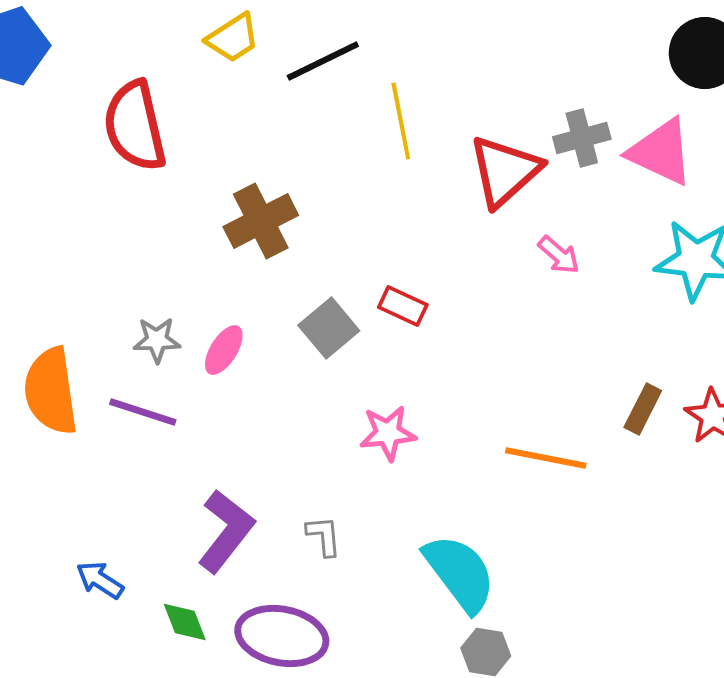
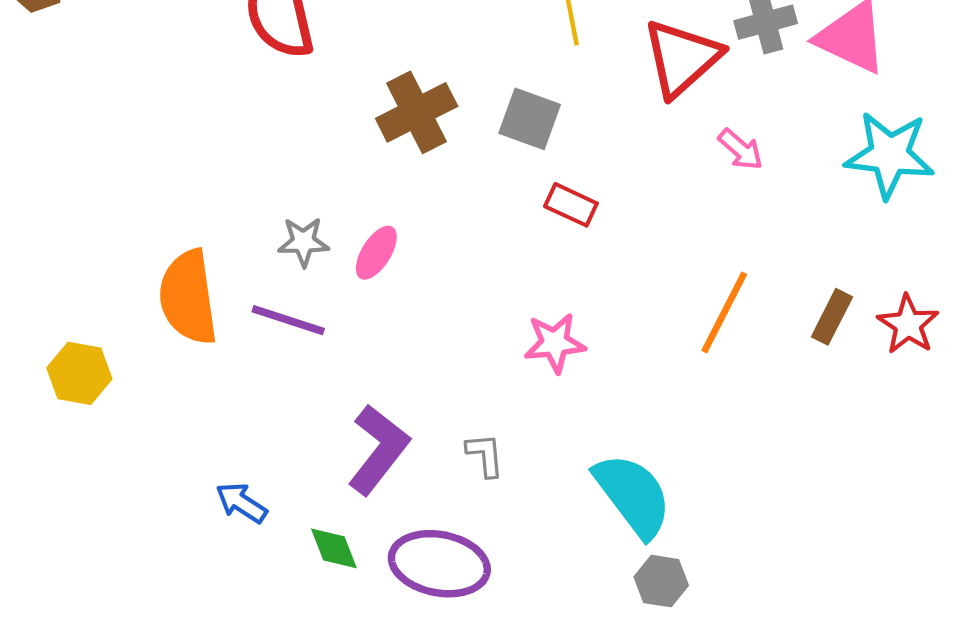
gray square: (329, 328) -> (530, 119), moved, turned -30
orange line: (546, 458) -> (724, 312), moved, turned -74

